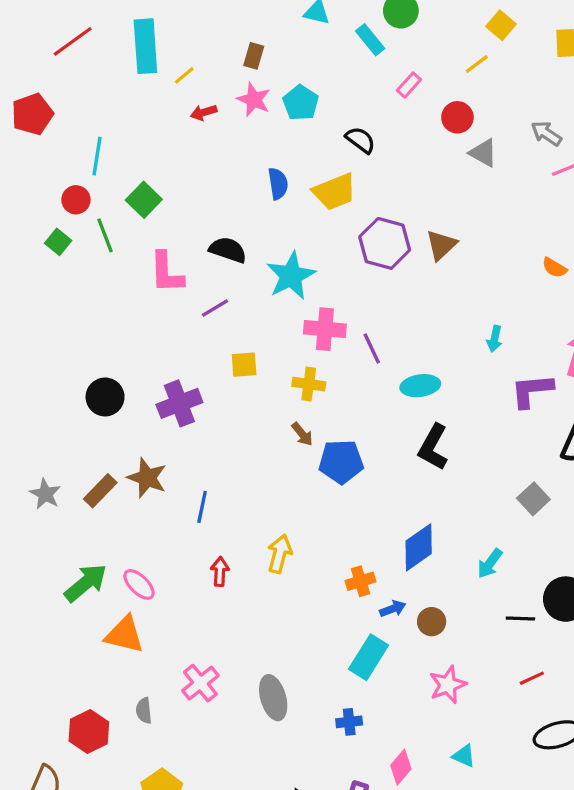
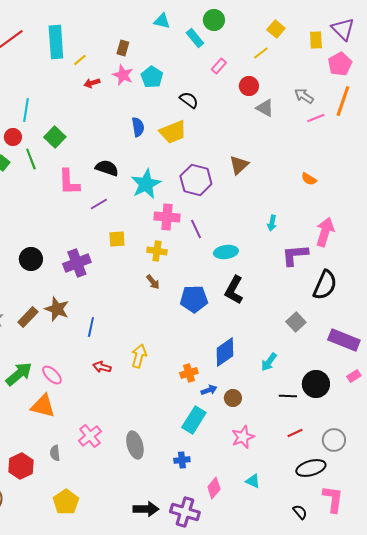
purple hexagon: (385, 243) -> (196, 180), moved
blue pentagon: (341, 462) -> (194, 299), moved
red arrow: (220, 572) -> (102, 367), turned -78

